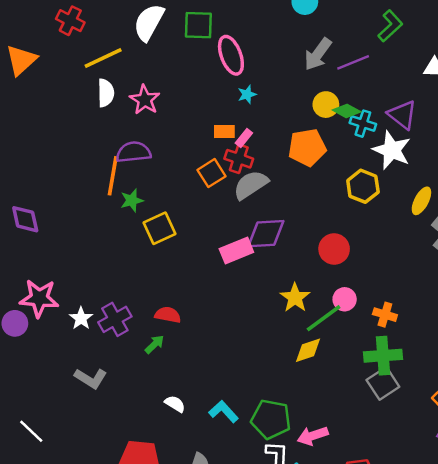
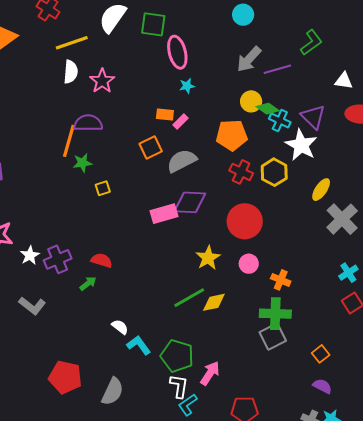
red cross: (239, 159) -> (241, 172), moved
yellow square: (159, 228) -> (103, 188), size x0.6
red circle: (334, 249) -> (245, 221), size x1.4
green line: (324, 318) -> (189, 298), moved
white semicircle: (175, 404) -> (120, 327), moved
pink arrow: (313, 436) -> (210, 373), turned 135

